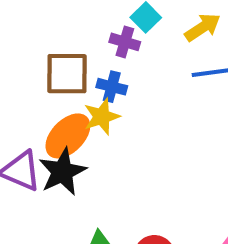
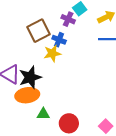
brown square: (67, 74) -> (38, 31), turned -35
orange ellipse: (68, 136) -> (27, 95), moved, turned 30

